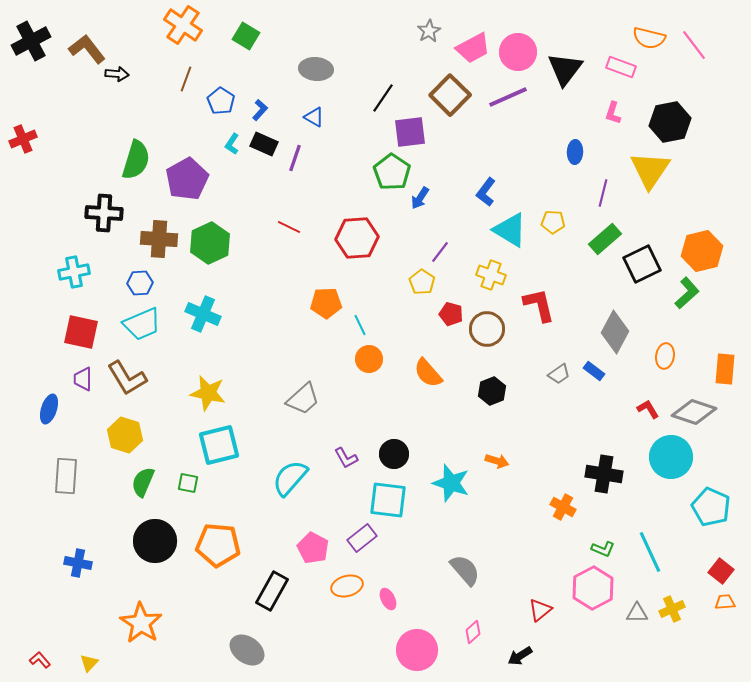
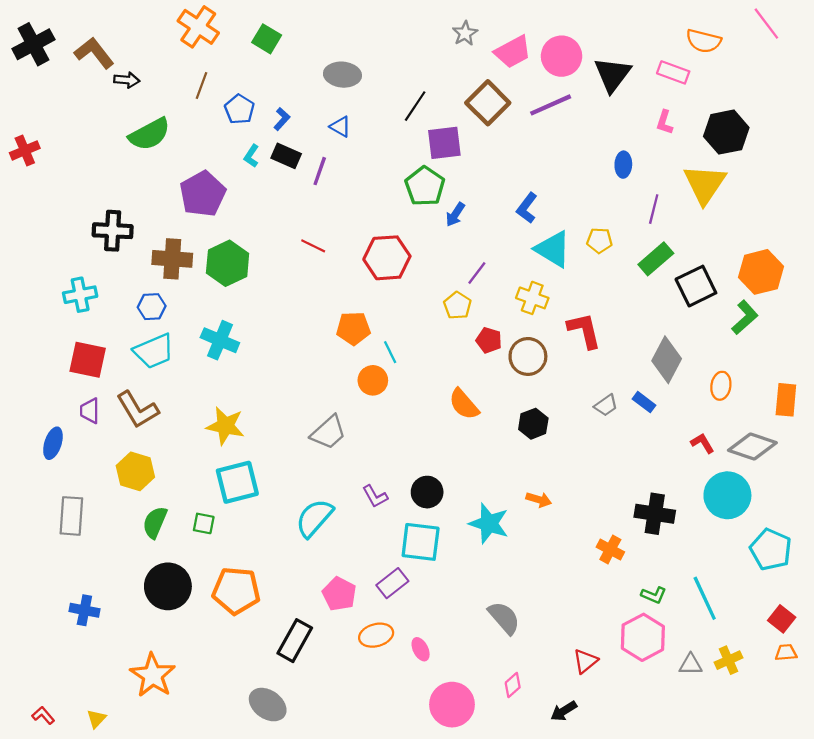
pink line: (694, 45) -> (766, 24), moved
green semicircle: (136, 160) -> (149, 134), moved, turned 45
orange circle: (369, 359) -> (373, 380), moved

